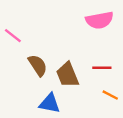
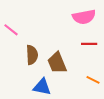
brown semicircle: (38, 65) -> (32, 55), turned 30
red line: (102, 68) -> (89, 44), moved

